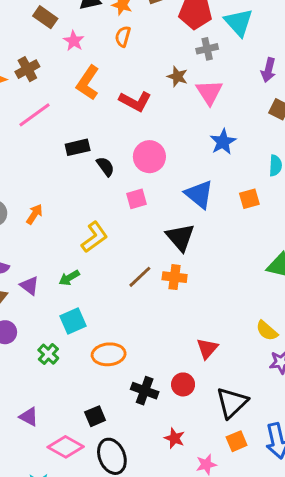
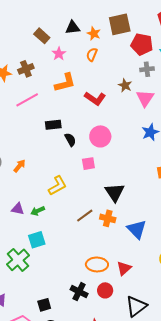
orange L-shape: (88, 83) -> (65, 83), turned -145
blue triangle: (199, 194) -> (137, 229), moved
purple triangle: (30, 286) -> (18, 209), moved, turned -32
green cross: (48, 354) -> (18, 260), size x1.6
orange ellipse: (109, 354) -> (97, 264), moved

